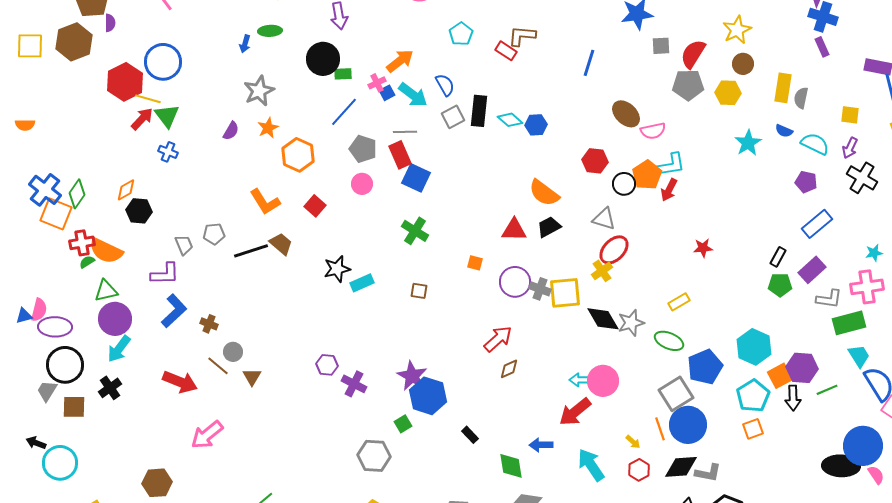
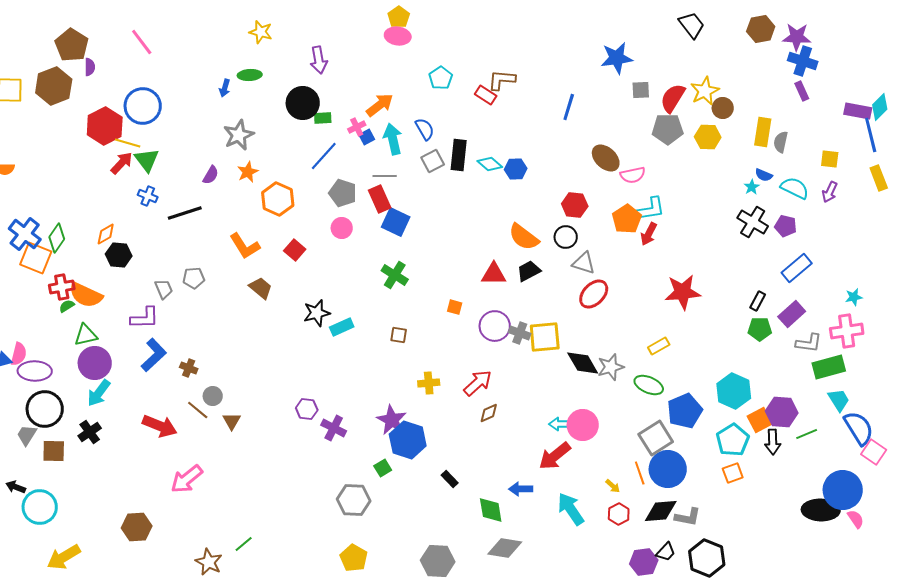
yellow star: (737, 30) -> (705, 91), moved
cyan arrow: (413, 95) -> (393, 139), turned -140
cyan star: (748, 143) -> (752, 187), moved, size x0.6
black cross: (862, 178) -> (753, 222), moved
black circle: (624, 184) -> (566, 237), moved
red star: (703, 248) -> (683, 292), size x1.8
black line: (251, 251) -> (185, 213), moved
yellow cross: (602, 271) -> (429, 383), moved, turned 30

